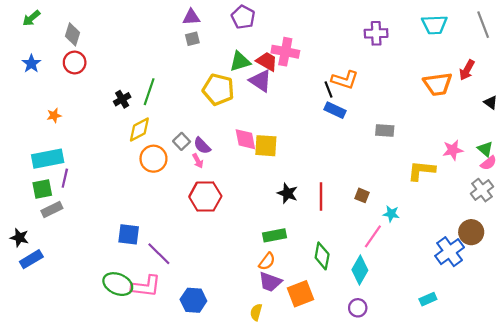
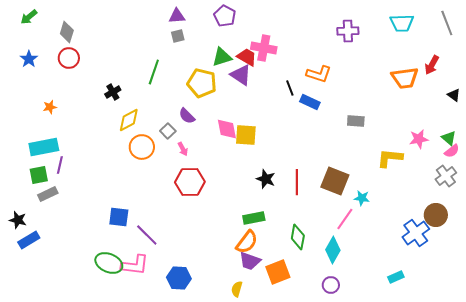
black line: (329, 90) -> (290, 88), moved
green line: (149, 92) -> (154, 72), moved
purple semicircle: (202, 146) -> (187, 116), moved
brown square: (362, 195) -> (335, 181), size x2.0
orange semicircle: (267, 261) -> (247, 242), size x1.4

